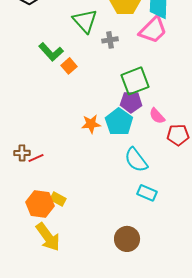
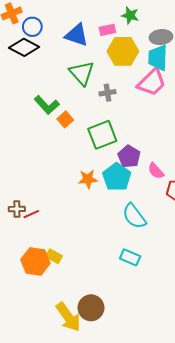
green square: (135, 81) -> (102, 135), moved
purple pentagon: (131, 102) -> (129, 156), turned 30
cyan rectangle: (147, 193) -> (130, 257), moved
yellow arrow: (48, 237) -> (68, 317), moved
brown circle: (127, 239) -> (91, 308), moved

